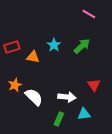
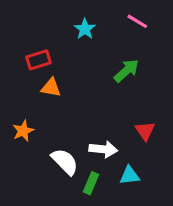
cyan star: (54, 45) -> (85, 29), moved
red rectangle: (12, 47) -> (39, 60), moved
white semicircle: (34, 97) -> (65, 162), moved

